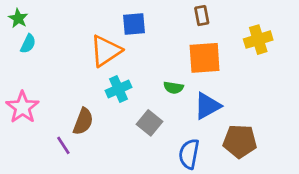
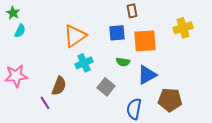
brown rectangle: (202, 16) -> (132, 11), moved
blue square: (134, 24) -> (117, 33), moved
pink star: (22, 107) -> (16, 76), turned 30

